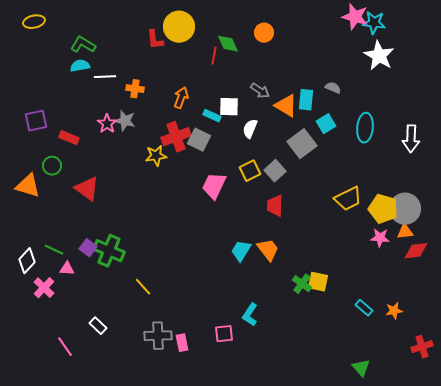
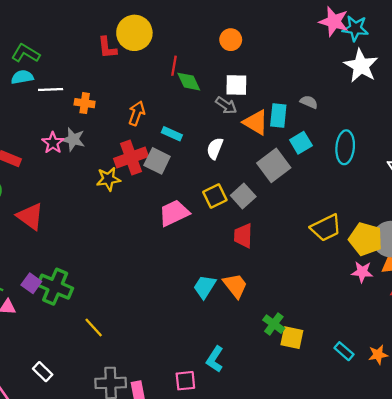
green diamond: (228, 44) -> (189, 82), moved
white square: (229, 107) -> (236, 85), moved
pink trapezoid: (214, 186) -> (174, 213), turned 40
yellow square: (318, 282) -> (292, 338), moved

